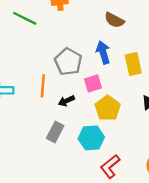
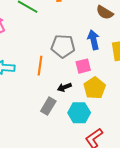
gray pentagon: (68, 62) -> (63, 46), turned -30
black arrow: (66, 101) -> (64, 87), moved

